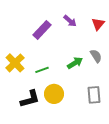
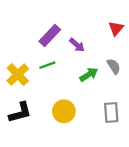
purple arrow: (70, 21) -> (77, 45), moved
green line: (42, 70) -> (47, 65), moved
black L-shape: (30, 99) -> (20, 112), moved

